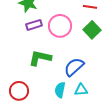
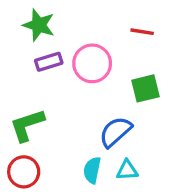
green square: (92, 30) -> (146, 88), moved, turned 30
green L-shape: (40, 58) -> (27, 125), moved, turned -30

